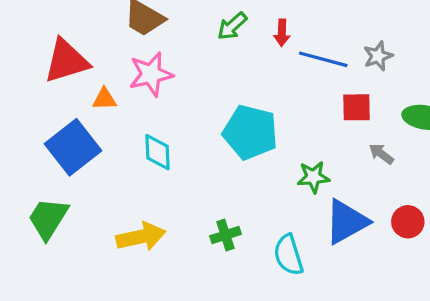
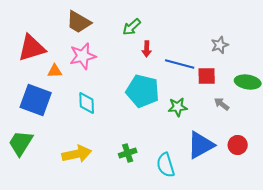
red arrow: (282, 33) -> (147, 49), moved
blue line: (323, 59) -> (180, 64), moved
blue square: (73, 147) -> (36, 100), turned -32
green star: (313, 177) -> (178, 107), moved

